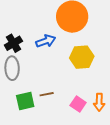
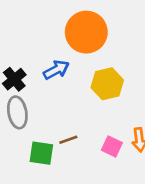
green square: (25, 101) -> (41, 153), turned 30

